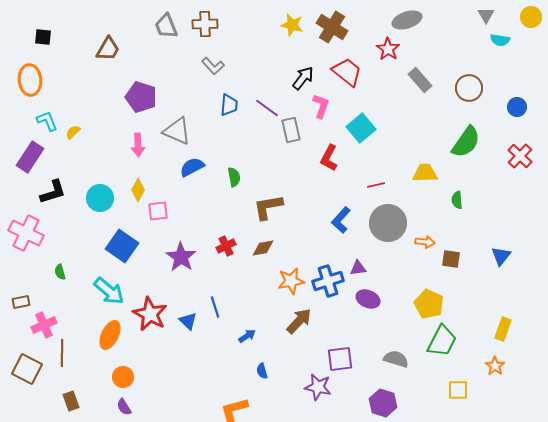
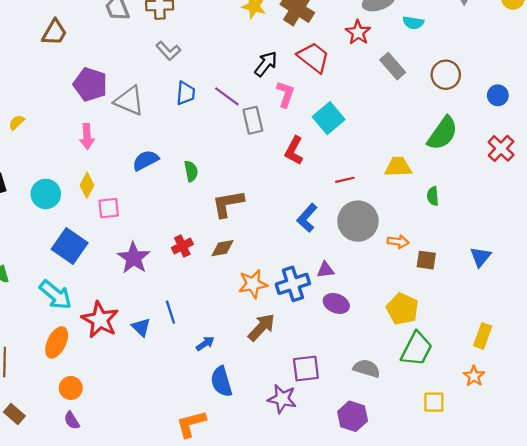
cyan semicircle: (500, 40) -> (413, 23), moved
gray triangle: (177, 131) -> (129, 101), moved
blue semicircle: (262, 371) -> (221, 381), size x1.8
brown rectangle: (71, 401) -> (14, 414), turned -30

